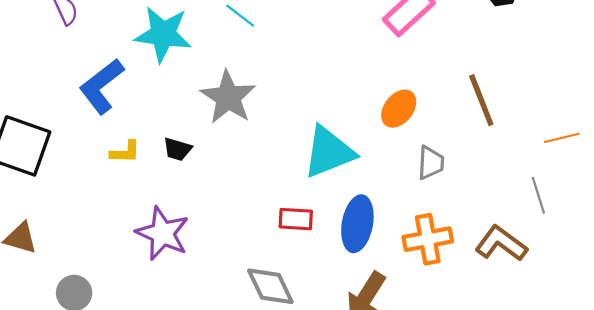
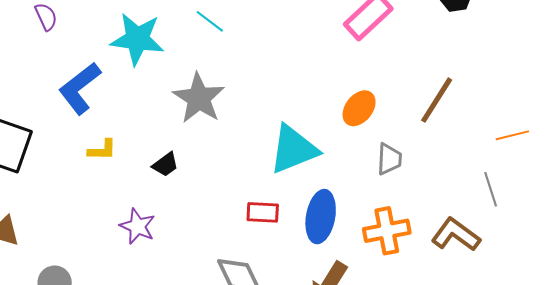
brown line: (481, 100) -> (437, 100), turned 54
black trapezoid: (177, 149) -> (165, 165), moved, turned -52
purple star: (163, 233) -> (137, 226), size x0.7

